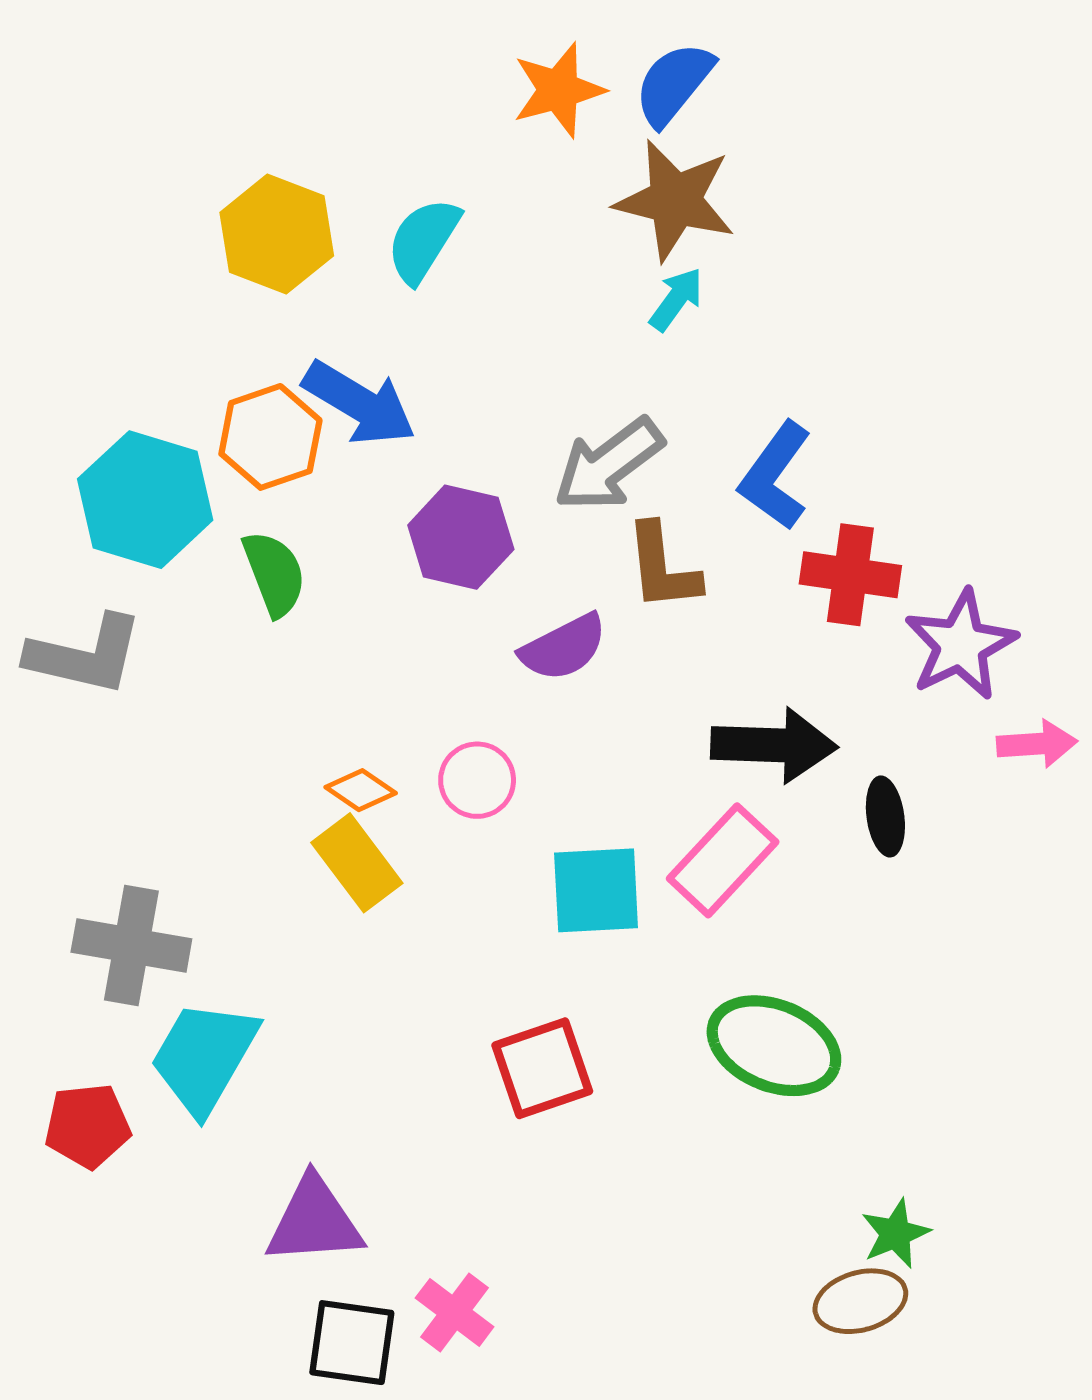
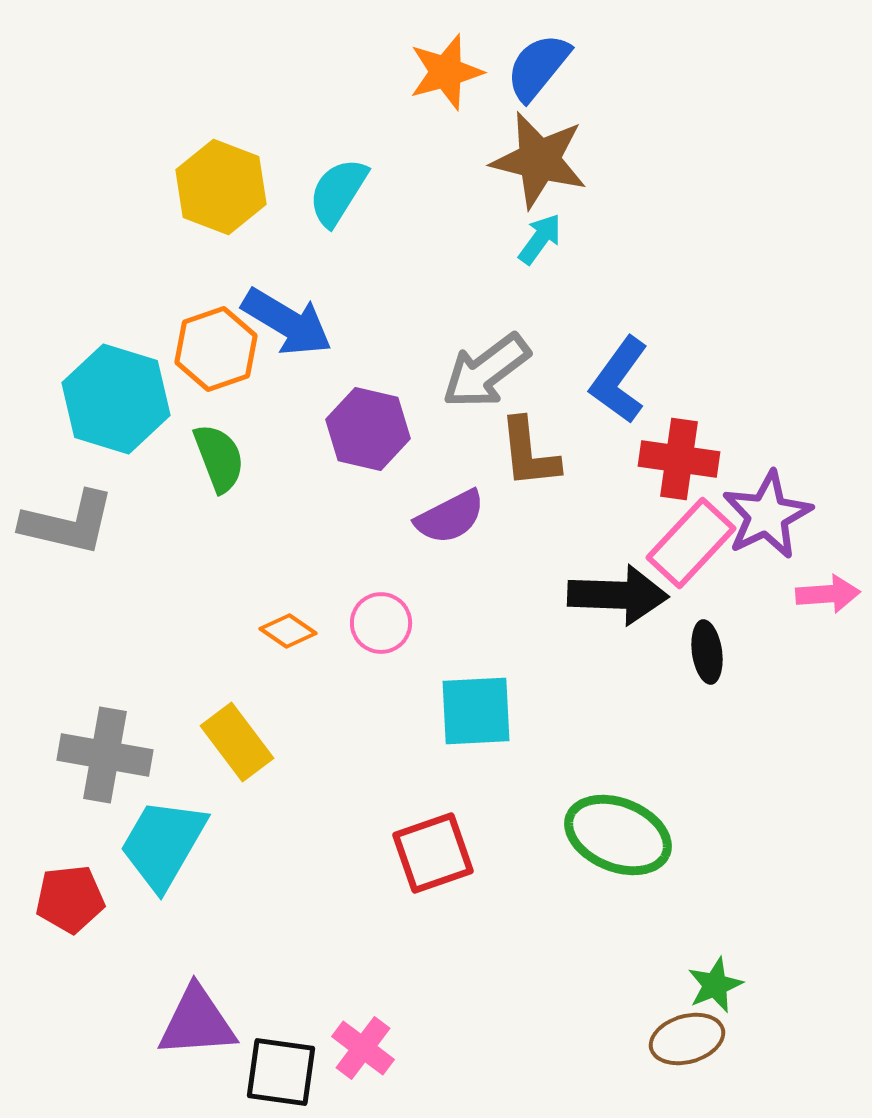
pink rectangle: (723, 860) -> (691, 543), moved
yellow rectangle: (357, 863) -> (237, 742), moved
purple triangle: (314, 1221) -> (197, 1022), moved

